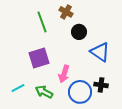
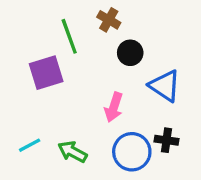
purple square: (39, 58) -> (46, 73), moved
pink arrow: (64, 74) -> (114, 107), moved

